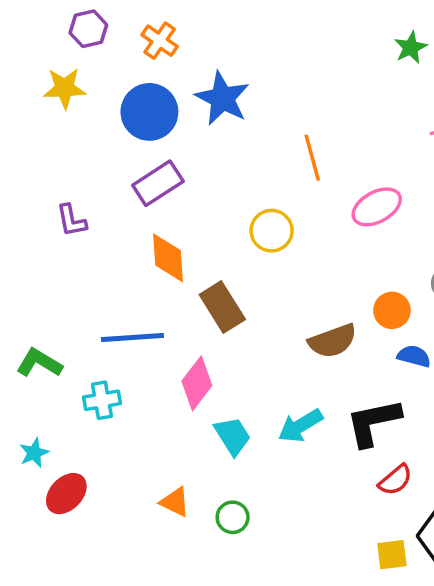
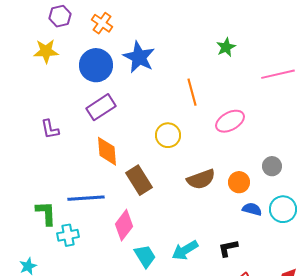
green star: (411, 47) -> (226, 47), moved
brown semicircle: (333, 341) -> (201, 179), moved
green L-shape: (39, 363) -> (46, 213), moved, turned 56
black L-shape: (373, 422) -> (228, 248), size x0.6

